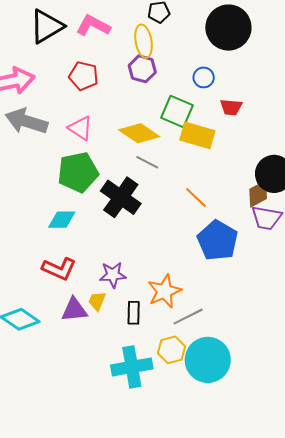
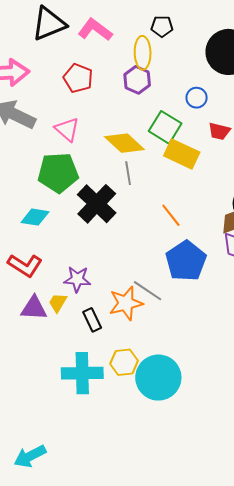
gray line: (147, 162) -> (128, 173), turned 45
black rectangle: (134, 313) -> (92, 320), turned -35
gray line: (188, 317) -> (148, 291), moved, turned 52

